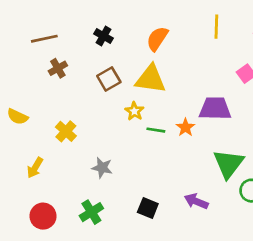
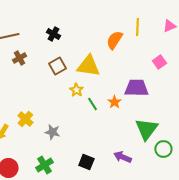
orange semicircle: (157, 39) -> (114, 40), moved
green line: (156, 130) -> (92, 104), turned 48
yellow cross: (66, 131) -> (25, 119), moved

